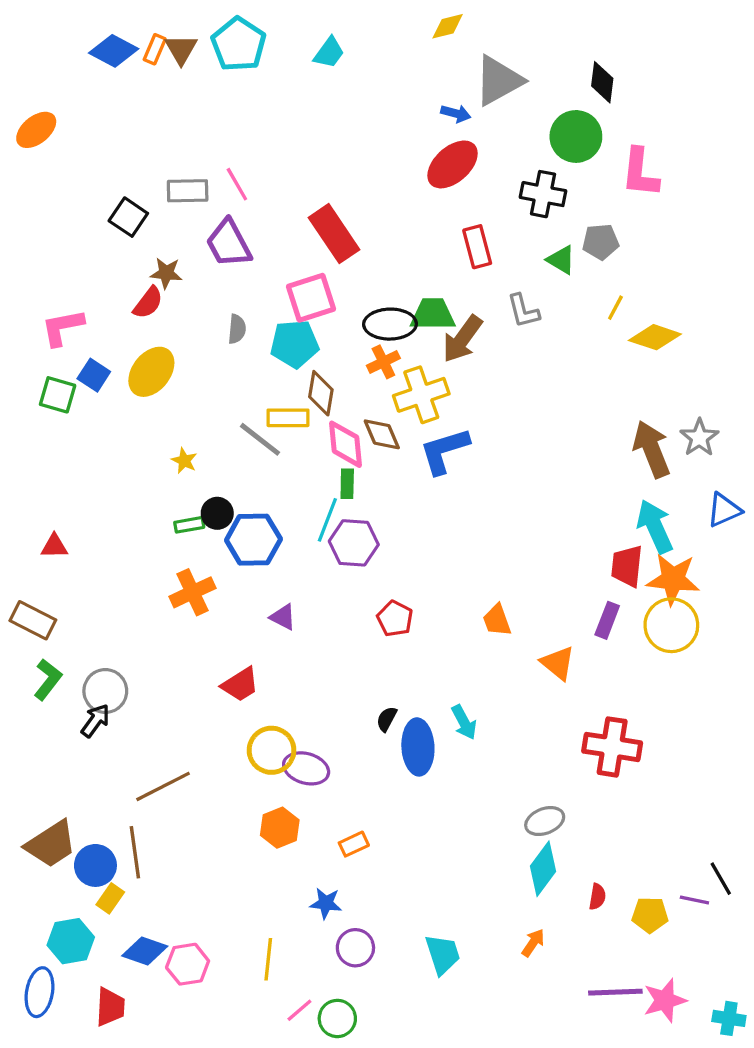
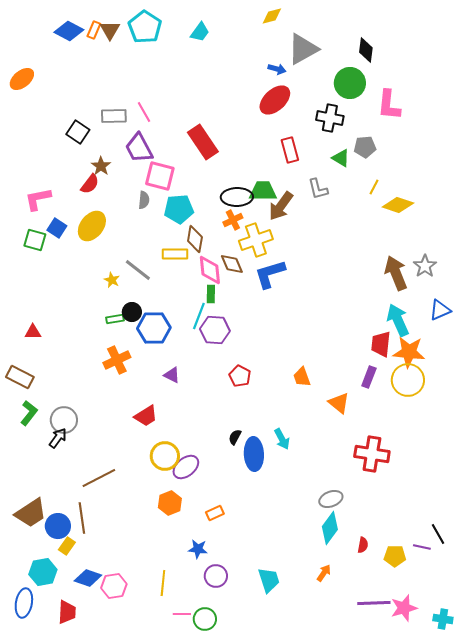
brown star: (166, 273) -> (101, 166), turned 30
pink square: (311, 298) -> (160, 176), moved, turned 32
gray line: (260, 439) -> (138, 270), moved
purple ellipse: (306, 768) -> (186, 467), turned -56
pink line: (299, 1010) -> (182, 614), turned 42

